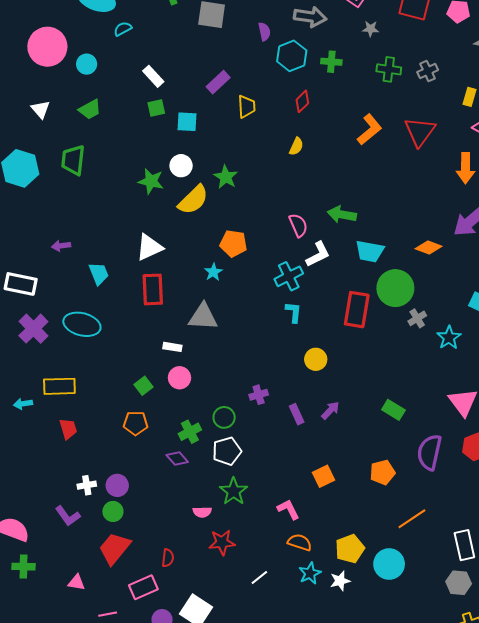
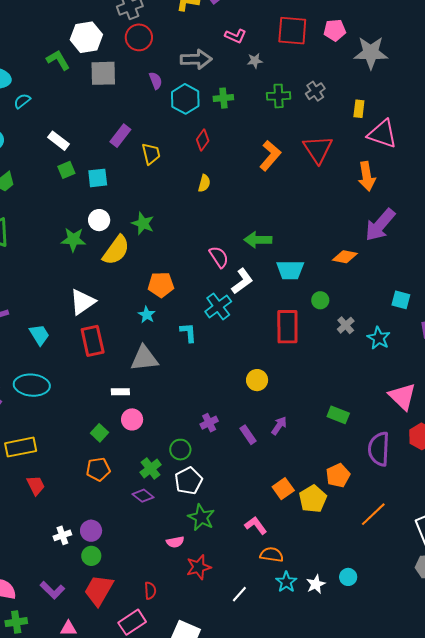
green circle: (395, 288) -> (320, 300), size x0.5
cyan L-shape: (294, 312) -> (188, 333), moved
purple L-shape: (68, 516) -> (52, 590), moved
yellow pentagon: (350, 549) -> (313, 499), moved
cyan circle: (389, 564) -> (348, 577), moved, size x0.6

